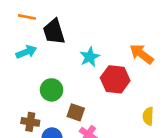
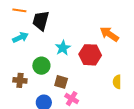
black trapezoid: (54, 32) -> (41, 21), turned 35
cyan star: (90, 57) -> (63, 48), moved
brown cross: (30, 122) -> (20, 80), moved

